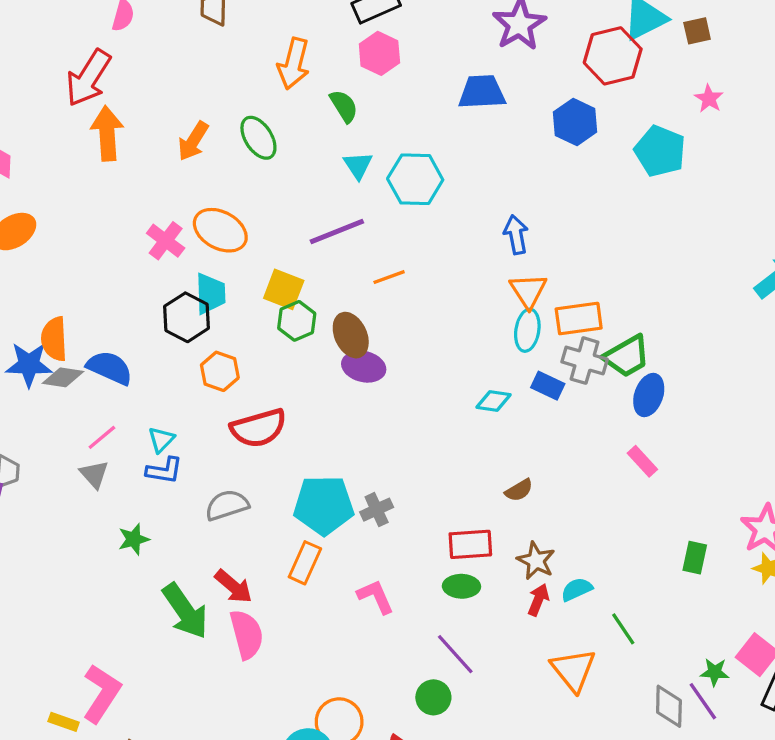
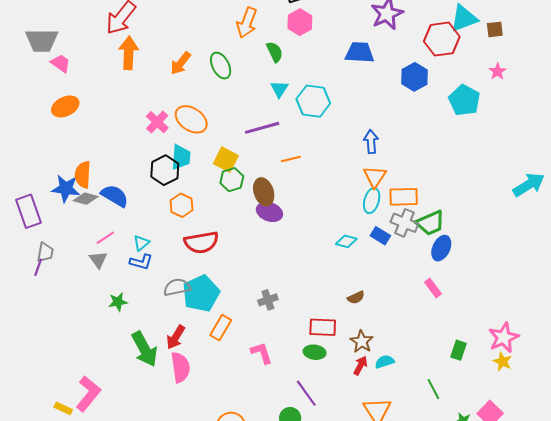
cyan pentagon: (324, 505) -> (201, 293), moved, turned -30
red arrow: (234, 586) -> (176, 337), turned 75
green line: (623, 629) -> (433, 389), moved

